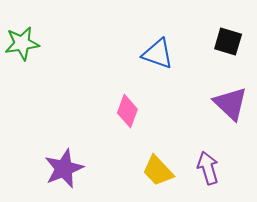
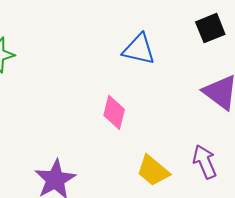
black square: (228, 41) -> (210, 28), turned -32

